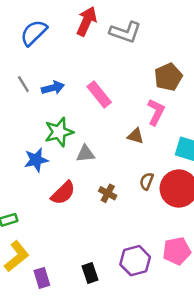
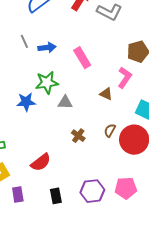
red semicircle: (63, 193) -> (41, 162), moved

